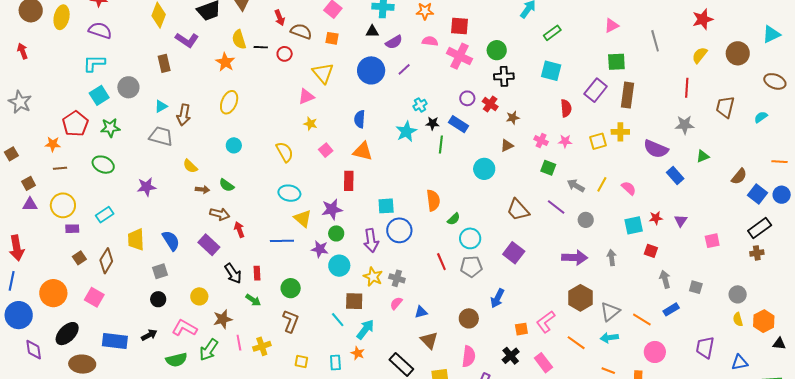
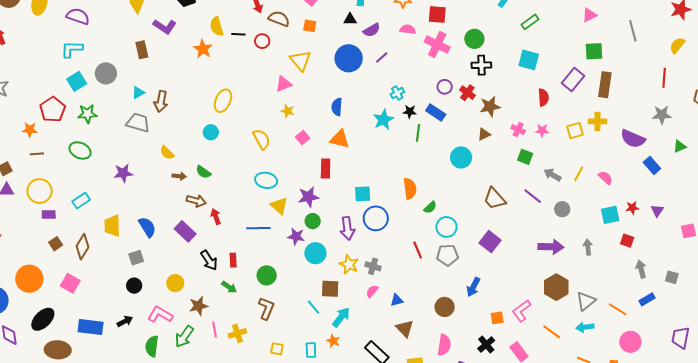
yellow ellipse: (229, 102) -> (223, 101), moved
brown star: (513, 118) -> (490, 106), size x1.5
green semicircle: (176, 360) -> (152, 346), turned 110

